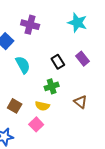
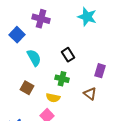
purple rectangle: (82, 59) -> (100, 71), moved, turned 56
green cross: (52, 86) -> (62, 79), turned 32
brown square: (15, 106) -> (27, 88), moved

